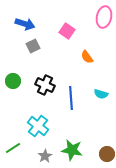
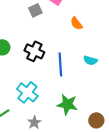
gray square: (33, 46) -> (35, 10), moved
green star: (72, 150) -> (67, 104), moved

